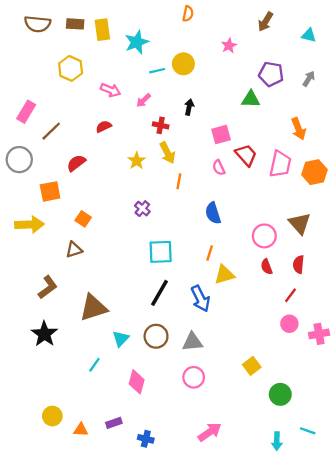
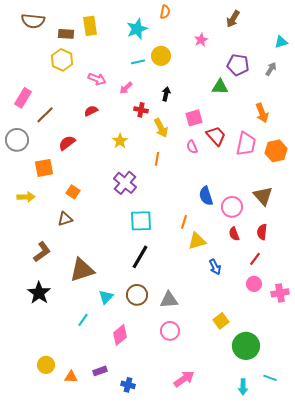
brown rectangle: (75, 24) -> (66, 34), moved
cyan triangle: (309, 35) -> (281, 42), moved, turned -32
cyan star: (137, 42) -> (137, 29), moved
yellow arrow: (167, 153) -> (161, 128), moved
purple cross: (142, 209) -> (125, 183), size x1.6
blue semicircle: (213, 213) -> (206, 196), moved
yellow arrow: (30, 225) -> (26, 197), size x0.7
blue arrow: (200, 299) -> (215, 267), moved, size x0.7
pink diamond: (137, 382) -> (120, 335), turned 35
green circle: (280, 394) -> (246, 346), size x1.4

